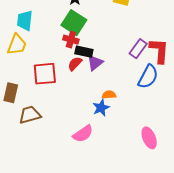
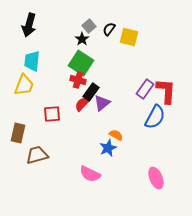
black rectangle: (84, 52) -> (91, 92), turned -66
red square: (45, 74) -> (52, 114), size x0.7
orange semicircle: (109, 95) -> (116, 135), turned 32
pink semicircle: (83, 134) -> (90, 174), turned 60

